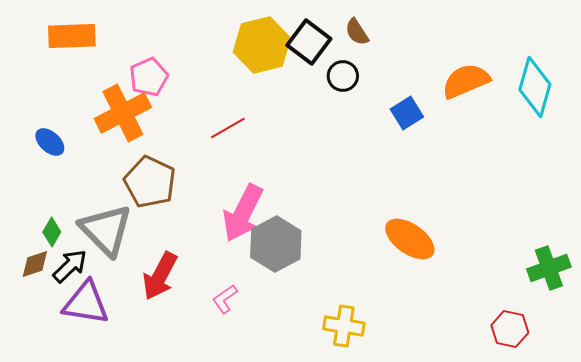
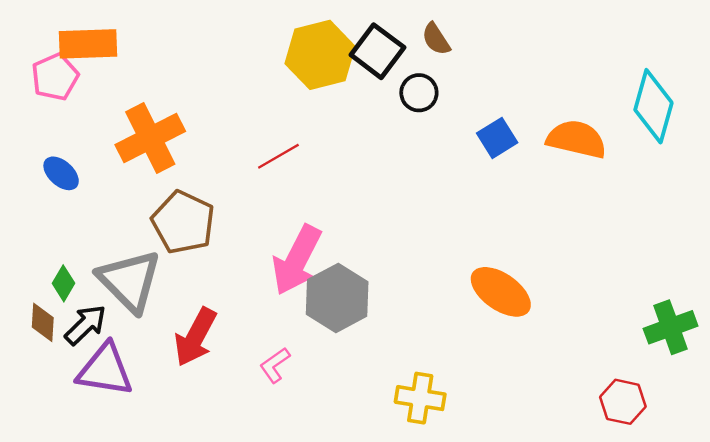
pink pentagon: (149, 77) -> (55, 77), moved
orange semicircle: (466, 81) -> (577, 139), moved, turned 36
brown diamond: (35, 264) -> (43, 322), turned -68

